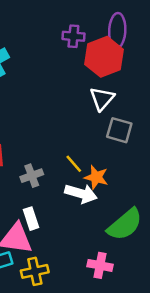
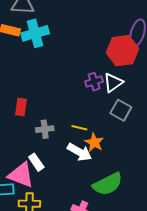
purple cross: (73, 36) -> (94, 82), moved, turned -36
yellow line: (74, 164) -> (79, 128), turned -49
white rectangle: (31, 219) -> (36, 162), turned -30

